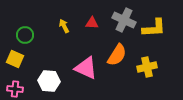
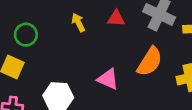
pink triangle: (86, 68) -> (108, 79), size x0.7

